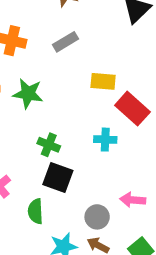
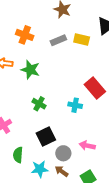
yellow rectangle: (103, 81) -> (82, 40), moved
black square: (58, 177) -> (46, 136), moved, turned 36
green semicircle: (35, 211) -> (18, 155), moved

